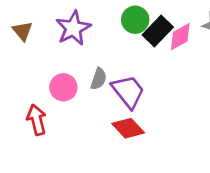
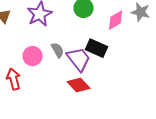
black rectangle: (158, 31) -> (97, 48), moved, turned 70
gray semicircle: (99, 79) -> (58, 50), turned -49

